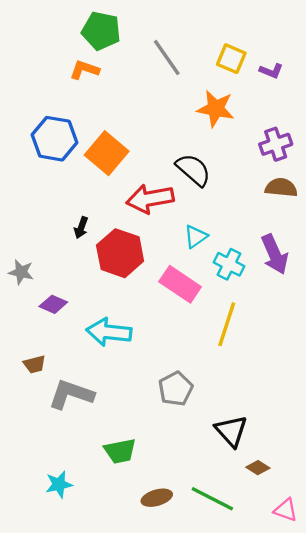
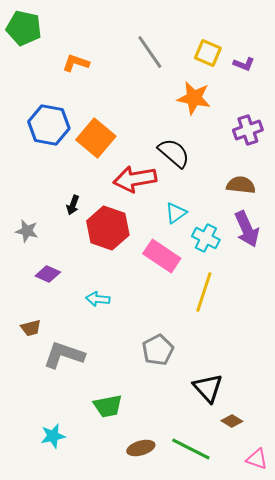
green pentagon: (101, 31) -> (24, 28), moved
brown semicircle: (281, 188) -> (241, 185), moved
gray star: (21, 272) -> (27, 231), moved
cyan arrow: (109, 332) -> (98, 299), size x0.6

